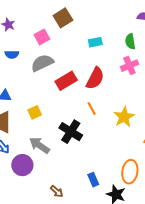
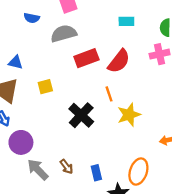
yellow star: (124, 117) -> (129, 115), moved
gray arrow: (39, 145) -> (38, 170), moved
brown arrow: (57, 191) -> (67, 167), moved

